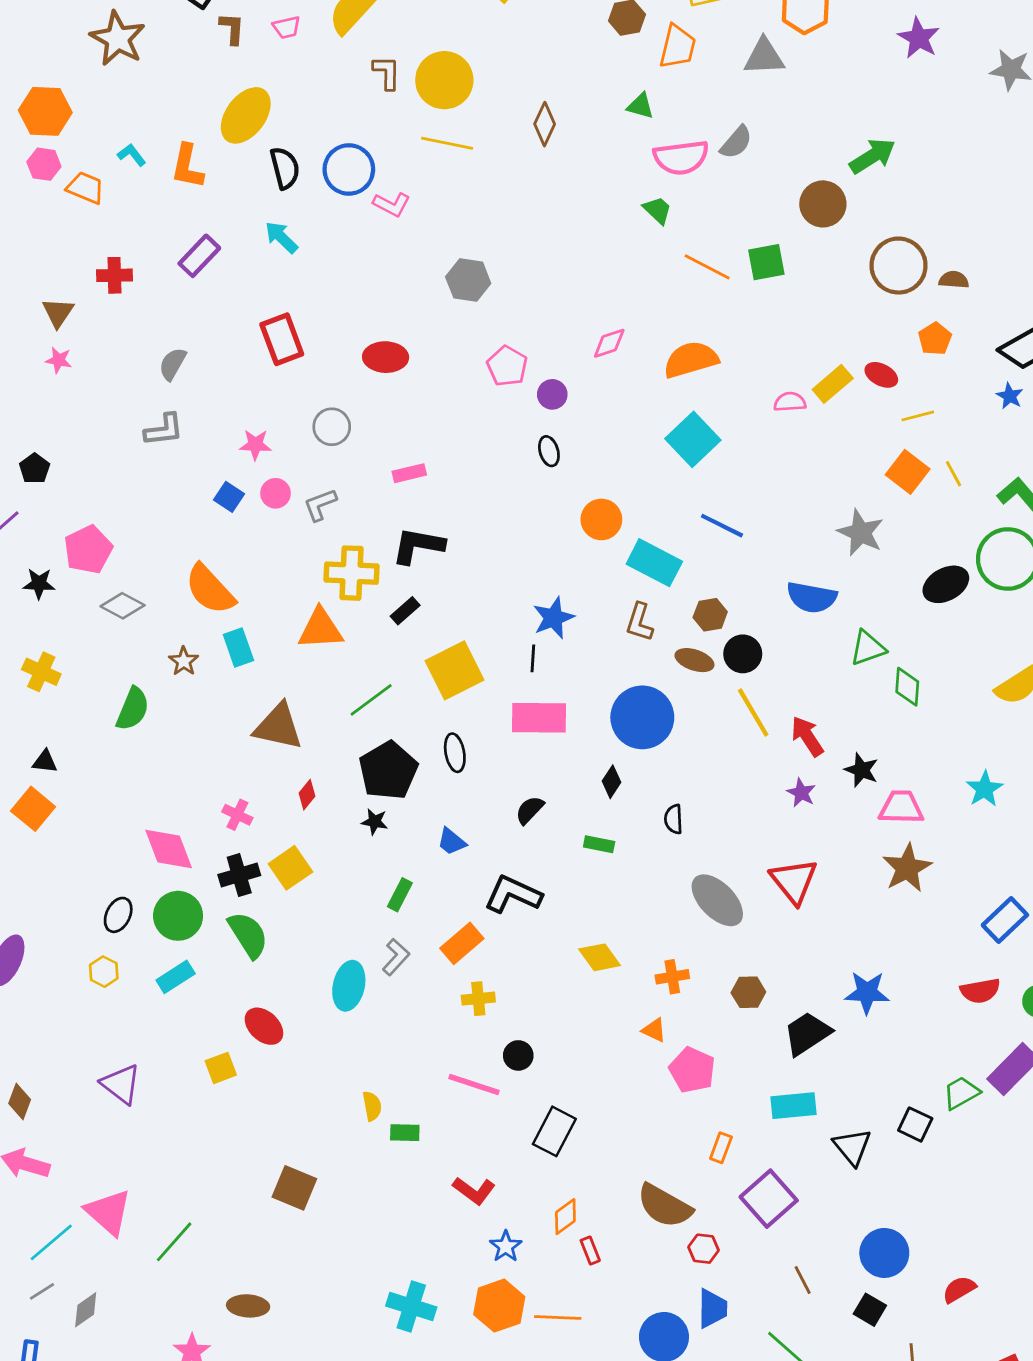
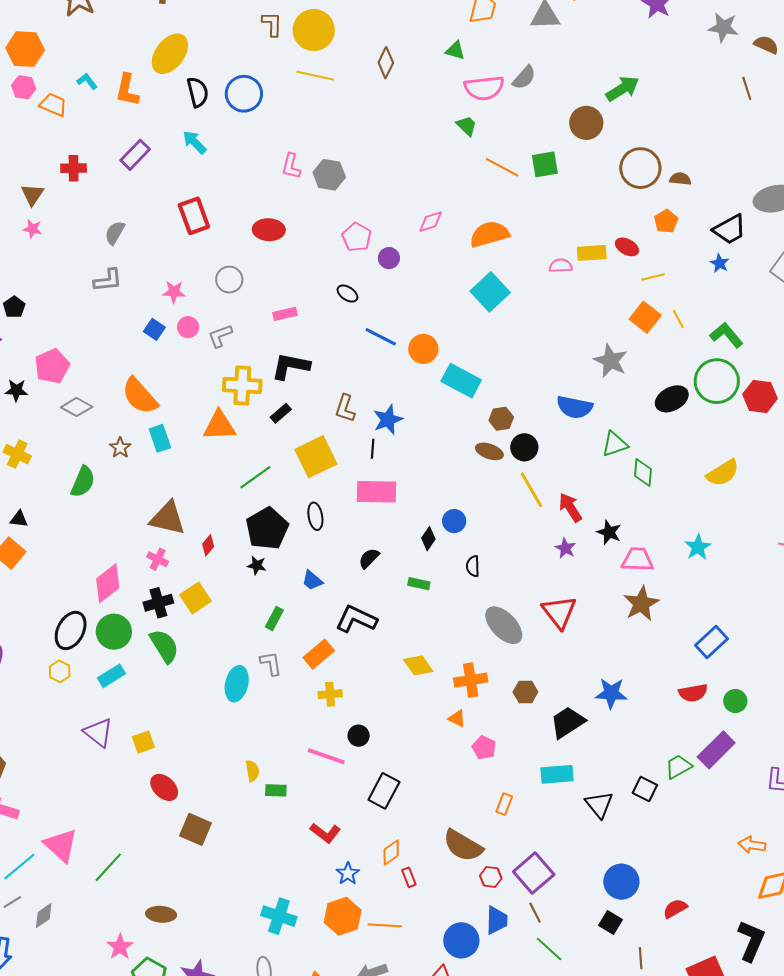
pink L-shape: (392, 204) -> (291, 166), moved, turned 76
yellow rectangle: (833, 384) -> (592, 253), turned 36
black ellipse: (549, 451) -> (347, 294), moved, turned -40
blue line: (722, 526) -> (381, 337), moved
brown L-shape: (639, 622) -> (345, 408), moved
blue circle: (642, 717) -> (454, 521), moved, size x0.5
brown triangle: (278, 727) -> (168, 518), moved
pink diamond: (169, 849) -> (108, 583), turned 72
black ellipse: (118, 915) -> (71, 630), size x1.5
gray L-shape: (396, 957) -> (271, 663), turned -52
orange cross: (672, 977) -> (471, 680), size x1.4
red ellipse: (264, 1026) -> (164, 787), moved
pink pentagon: (692, 1070) -> (484, 748), size x0.7
purple triangle: (121, 1084) -> (98, 732), moved
purple square: (769, 1199) -> (534, 873), moved
brown line: (803, 1280) -> (535, 913), moved

